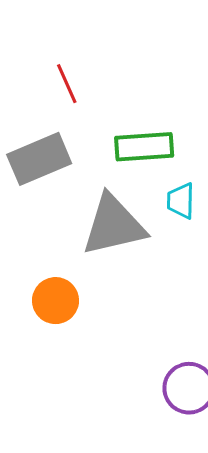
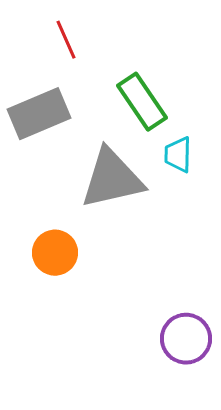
green rectangle: (144, 147) -> (142, 102), turned 60

